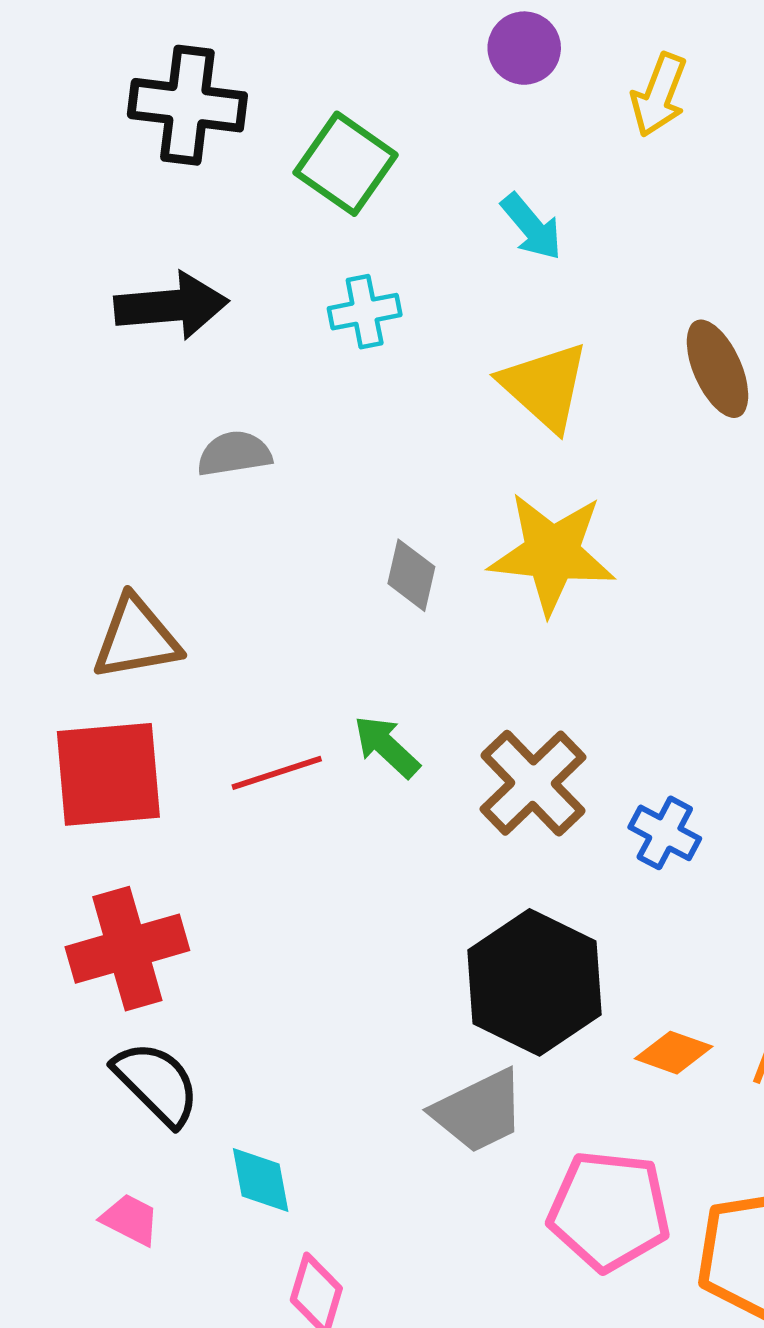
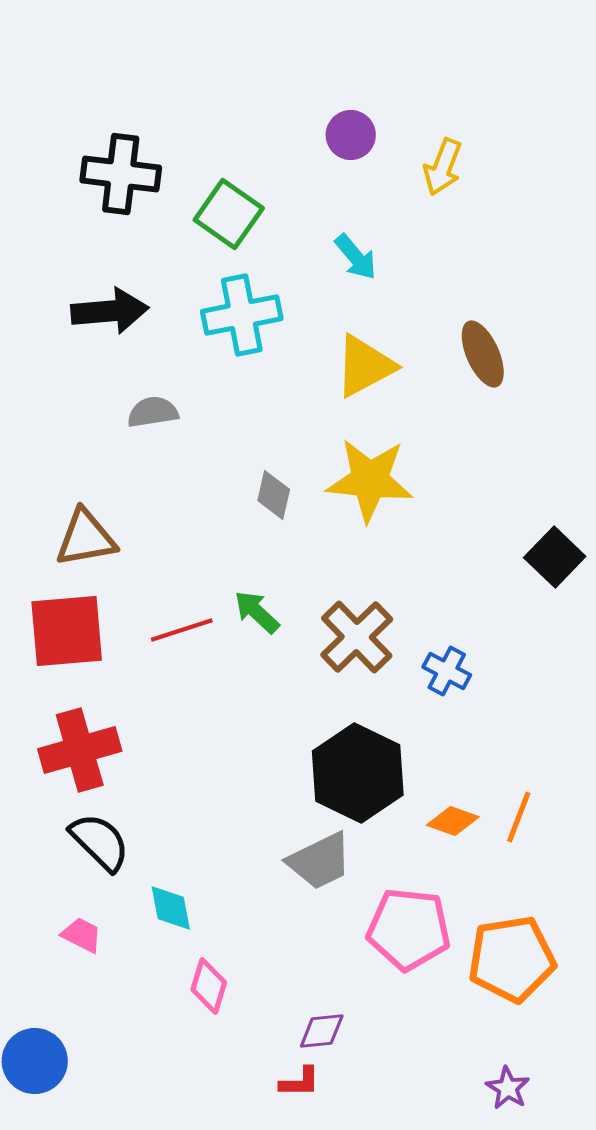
cyan cross: (365, 312) -> (242, 315), size x1.6
yellow triangle: (545, 386) -> (365, 366), turned 50

